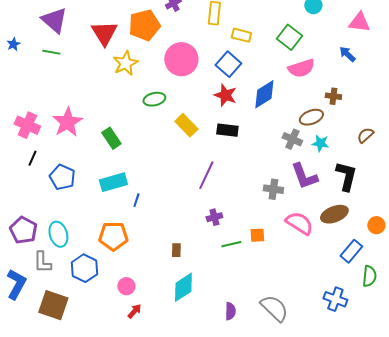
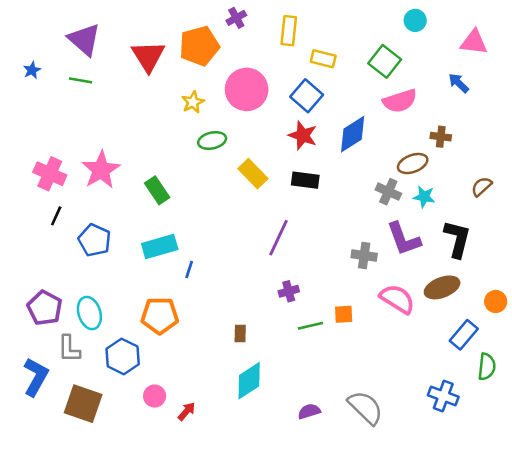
yellow star: (125, 63) -> (193, 102), moved, size x0.7
pink circle: (126, 286) -> (155, 396), moved
purple semicircle: (230, 311) -> (309, 411), turned -108

